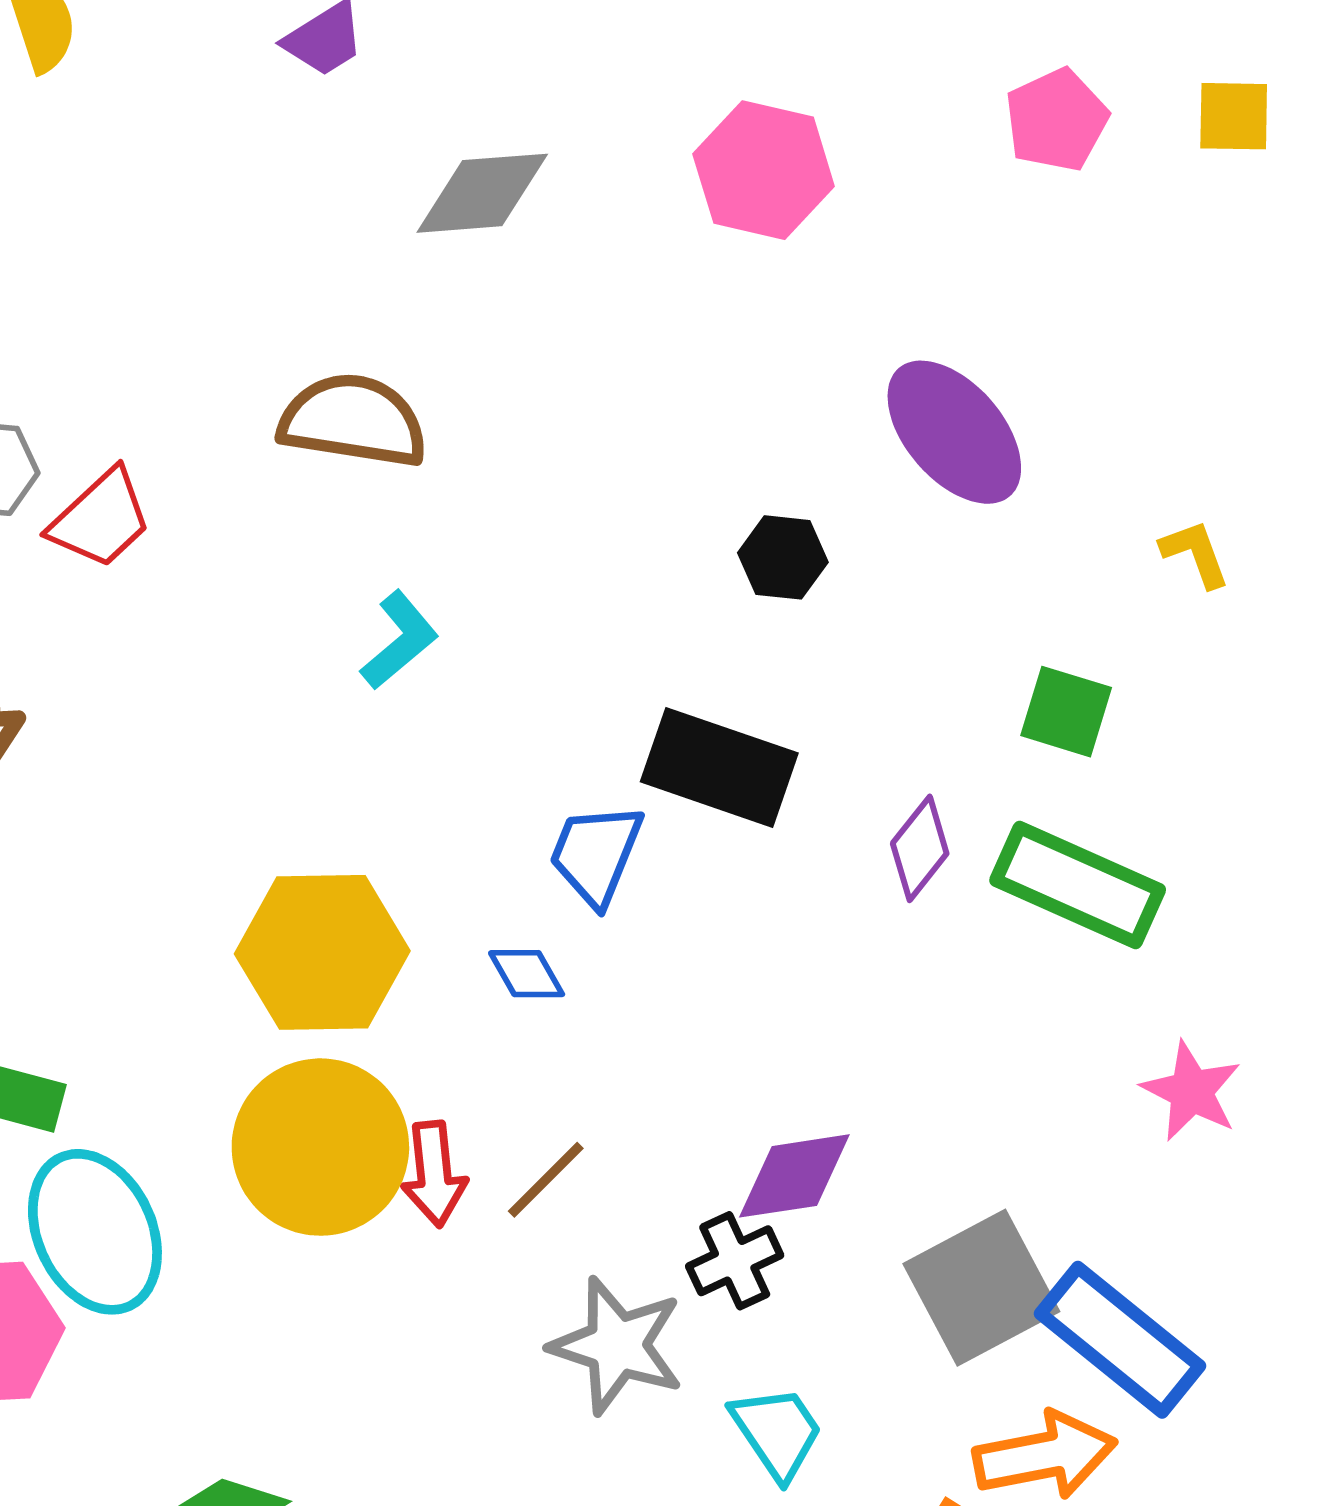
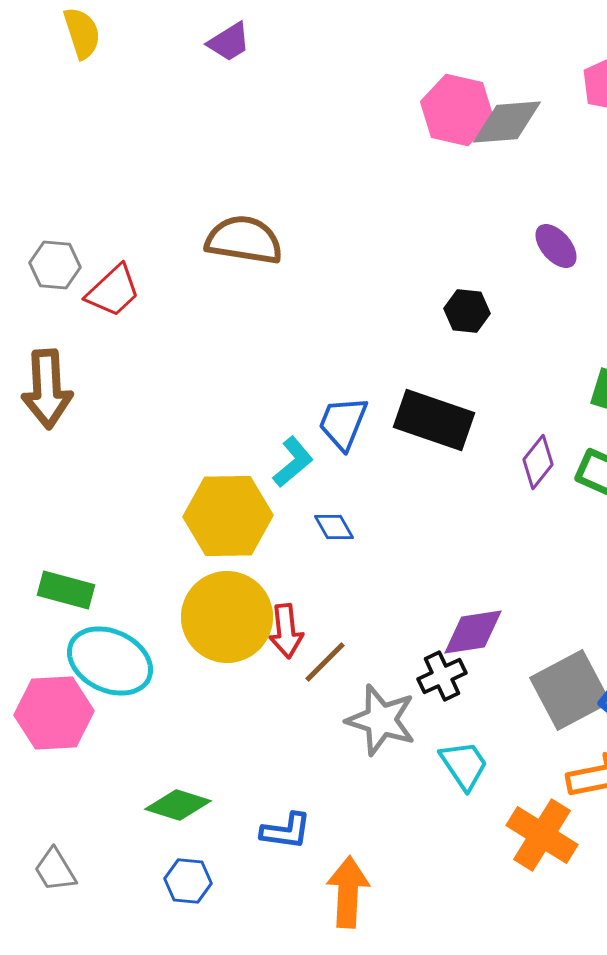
gray diamond: (482, 193) -> (507, 122), moved
purple ellipse: (954, 432) -> (556, 246), size x0.6
cyan L-shape: (399, 640) -> (293, 462), moved
blue trapezoid: (596, 854) -> (343, 423), moved
brown line: (546, 1180) -> (325, 662), moved
cyan ellipse: (95, 1232) -> (110, 661), turned -40

